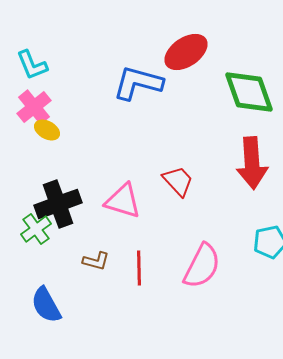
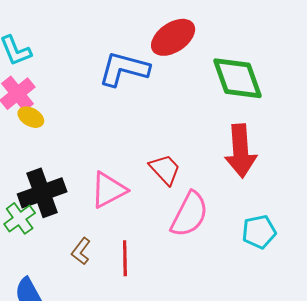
pink triangle: (123, 201) -> (109, 190), turned -45
brown L-shape: (96, 261) -> (81, 251), turned 112
pink semicircle: (202, 266) -> (189, 214), moved

